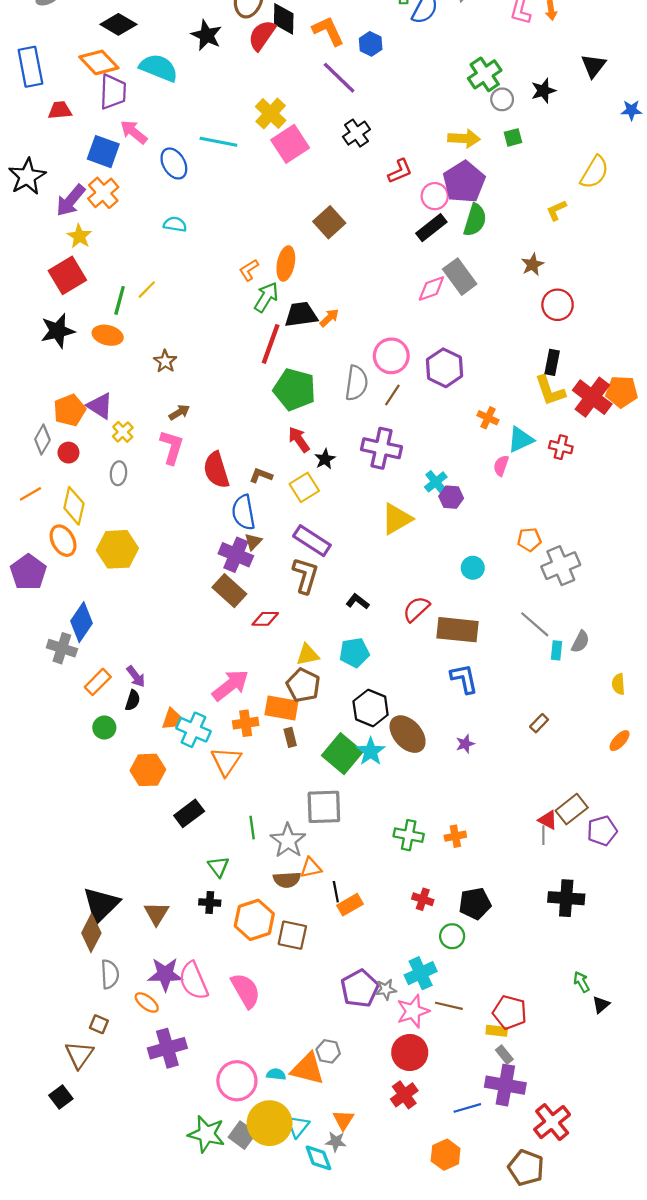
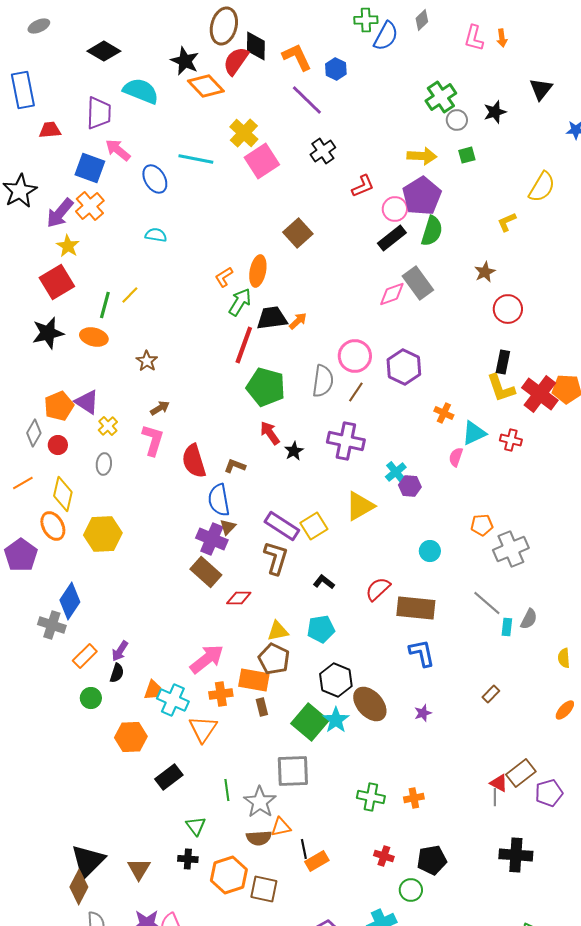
orange diamond: (99, 62) -> (206, 86), moved
yellow square: (304, 487) -> (314, 526), moved
purple arrow: (136, 676) -> (120, 651), turned 70

